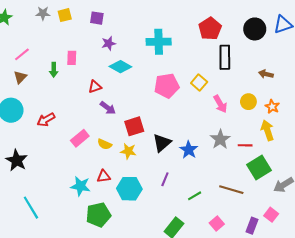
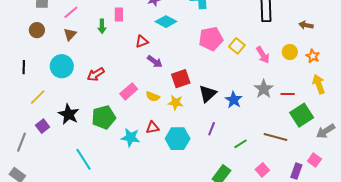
yellow square: (199, 82) -> (237, 46), moved
yellow arrow: (267, 130) -> (319, 84), moved
green pentagon: (98, 215) -> (104, 117), moved

